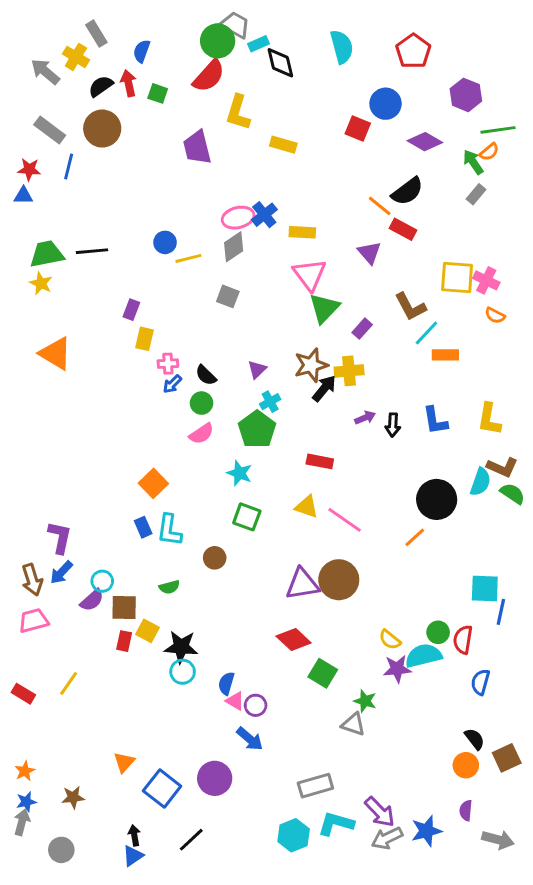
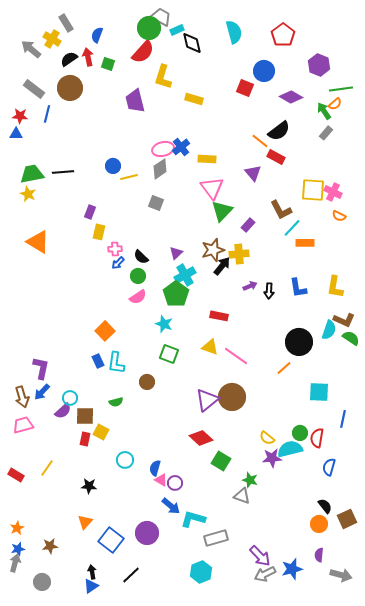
cyan cross: (270, 402) -> (185, 275), size x1.5
purple triangle: (302, 584) -> (207, 400), turned -30
cyan square: (485, 589) -> (319, 392), moved
black star: (181, 647) -> (89, 486), moved, size x0.7
cyan L-shape: (336, 824) -> (193, 519), moved

